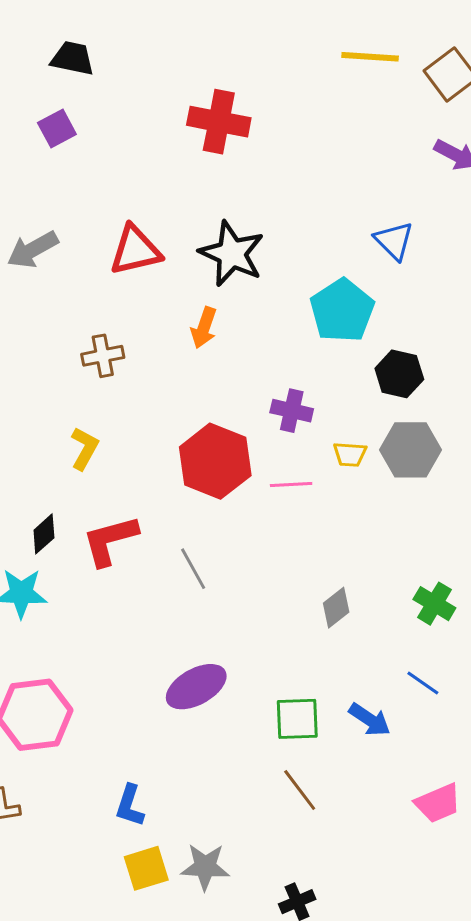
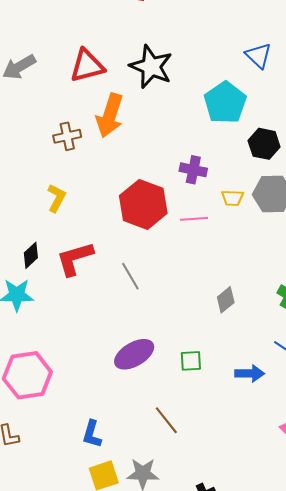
orange arrow: (204, 328) -> (110, 115), moved, size x1.6
green square: (297, 719) -> (191, 361), moved, size x0.7
blue arrow: (370, 720) -> (250, 373), turned -32
brown line: (300, 790) -> (166, 420), moved

